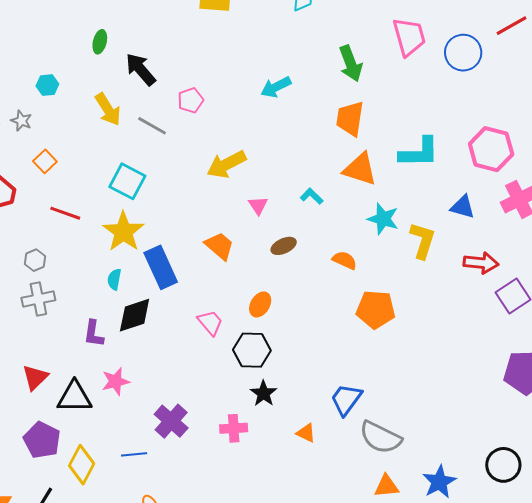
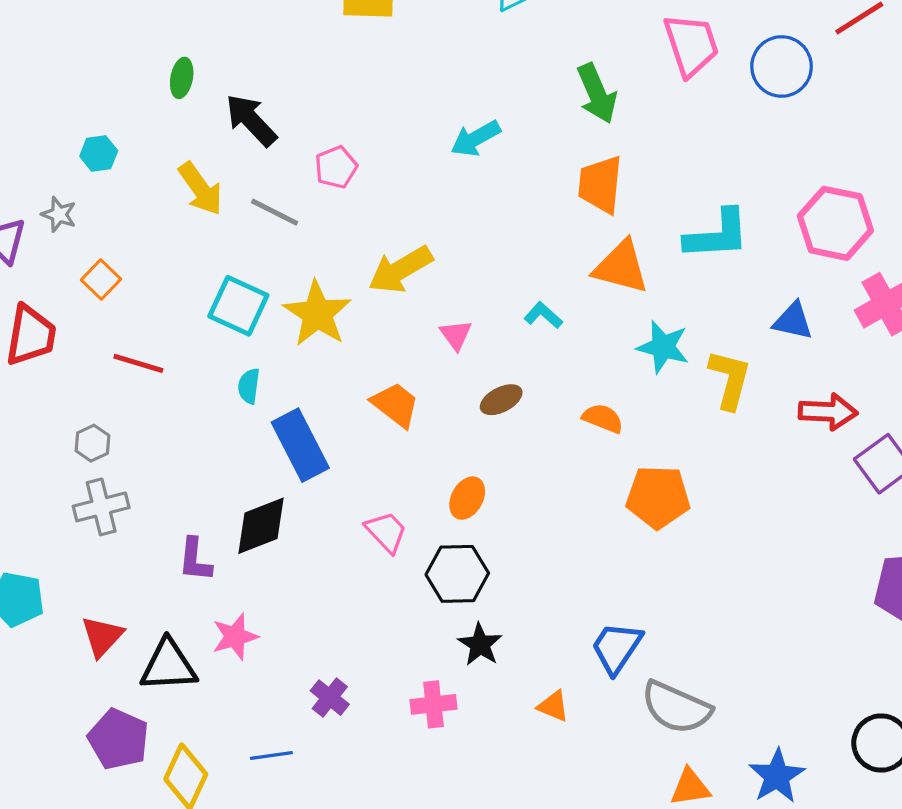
yellow star: (123, 232) -> (317, 314), moved
cyan semicircle: (114, 279) -> (249, 386), moved
purple cross: (171, 421) -> (330, 698), size x0.7

